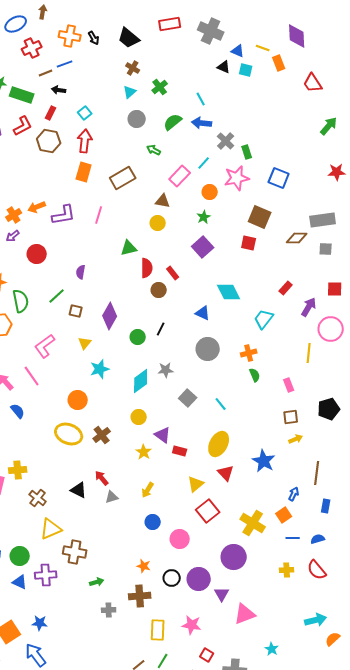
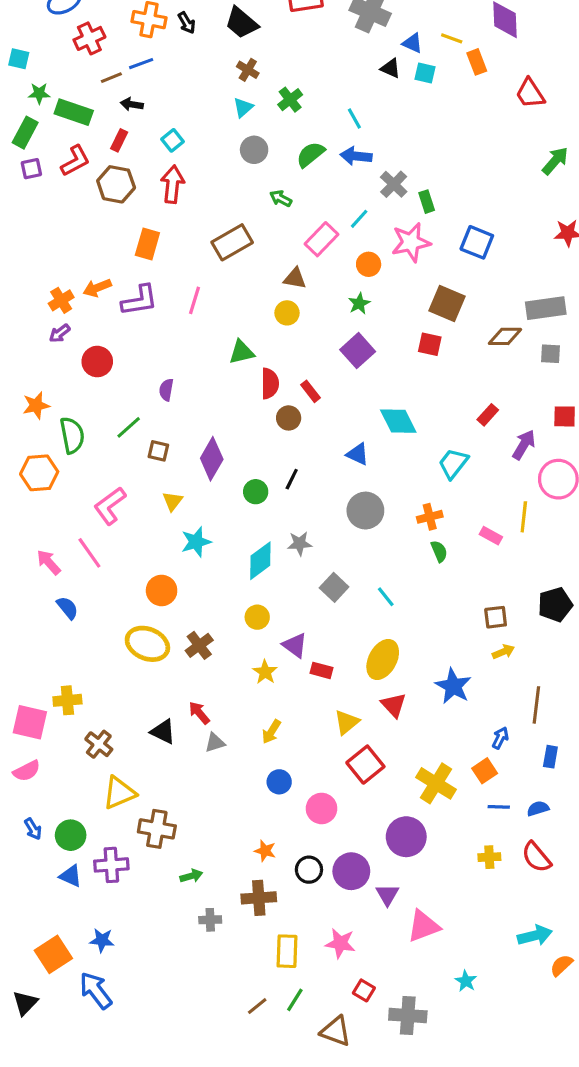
orange rectangle: (84, 172) -> (147, 244), moved
pink rectangle: (289, 385) -> (491, 536), moved, turned -40

